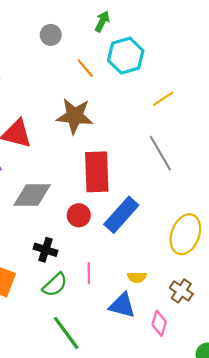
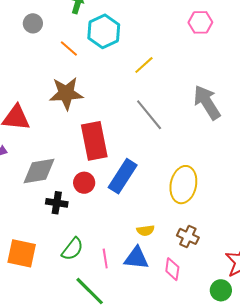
black cross: (46, 250) -> (57, 203), moved
pink line: (89, 273) -> (105, 258), moved

